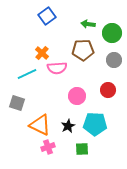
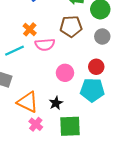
cyan pentagon: (95, 124) -> (92, 90), moved
pink cross: (48, 147) -> (36, 124), turned -32
green square: (82, 149) -> (70, 126), size x1.6

